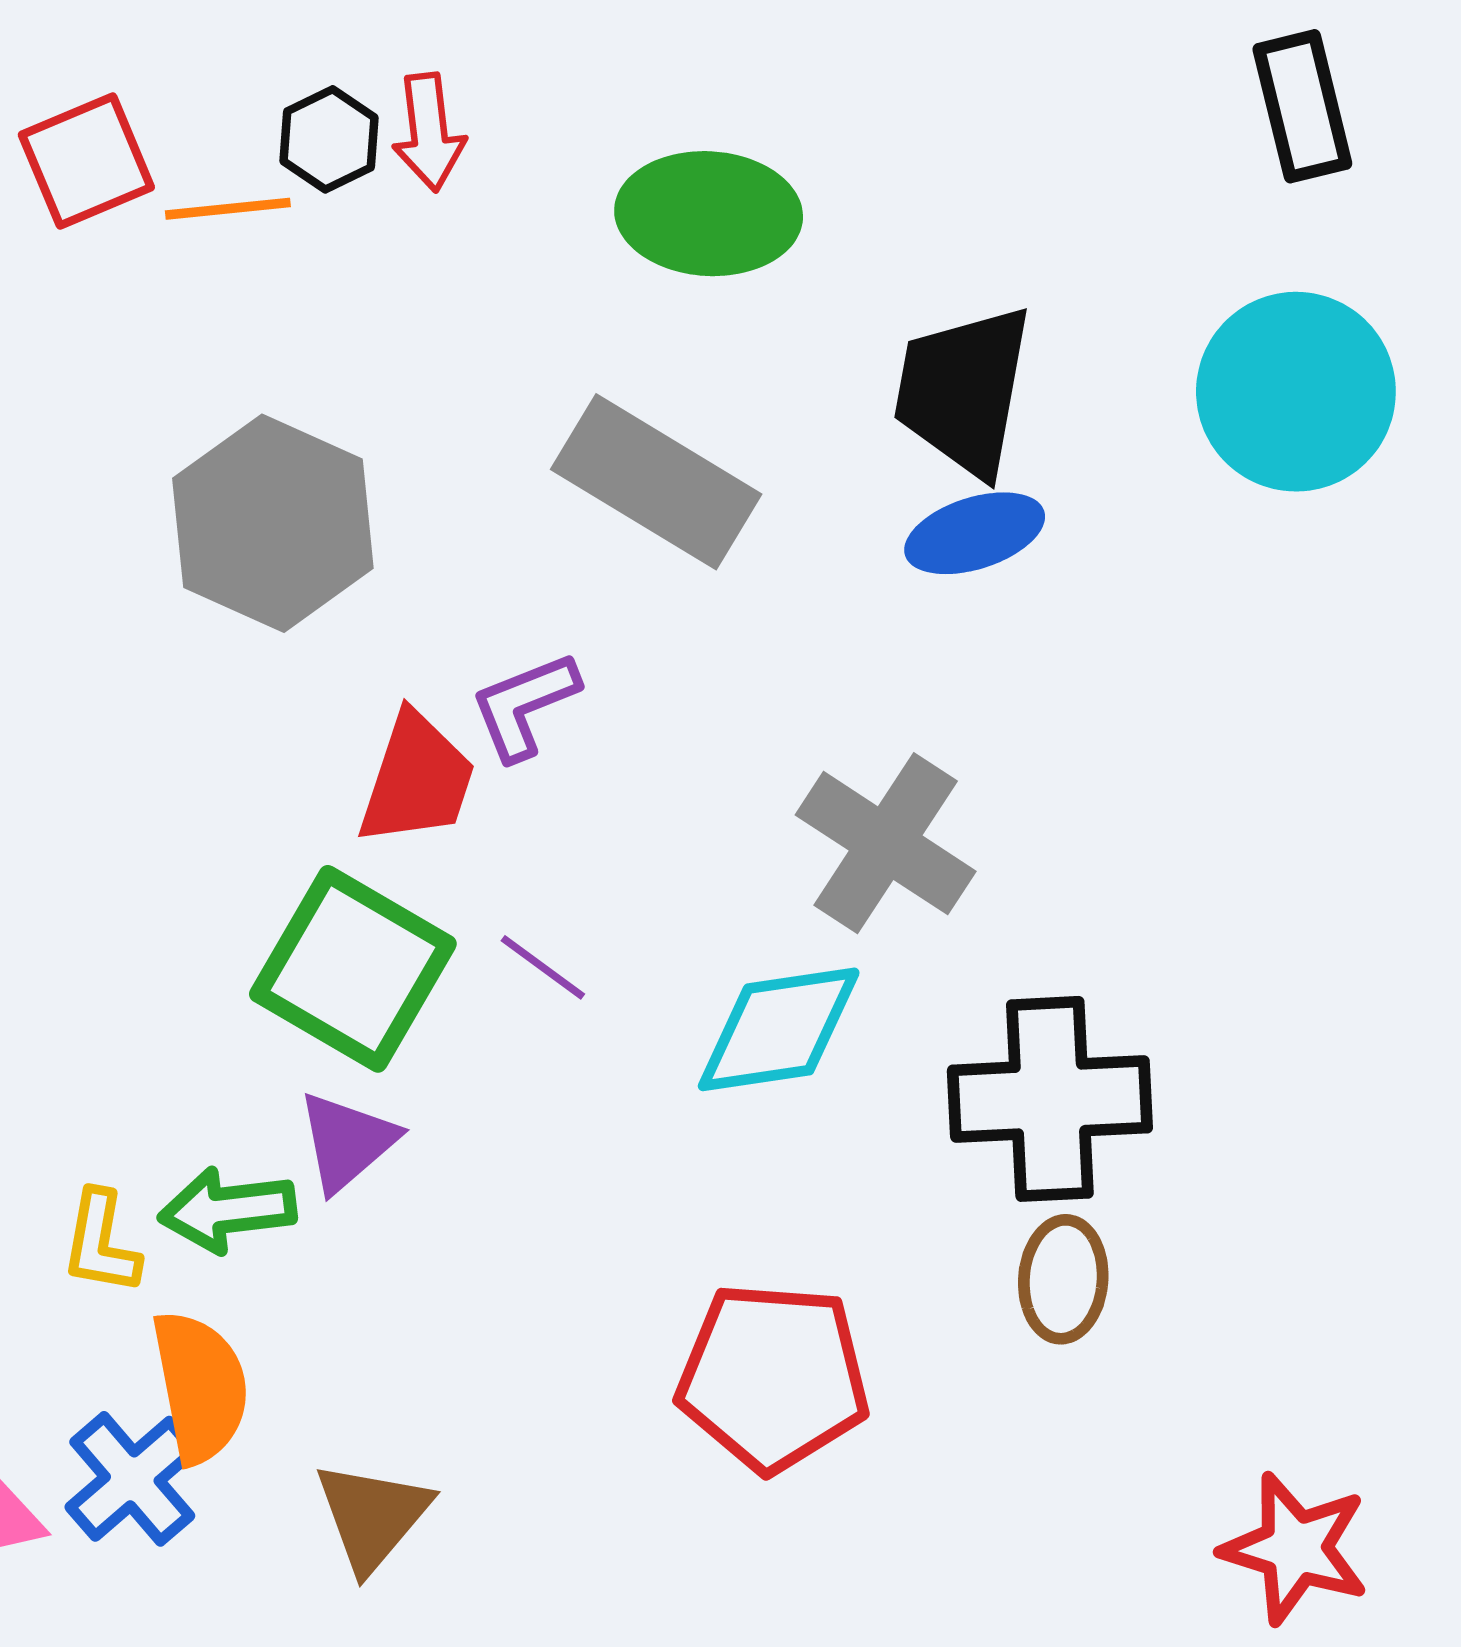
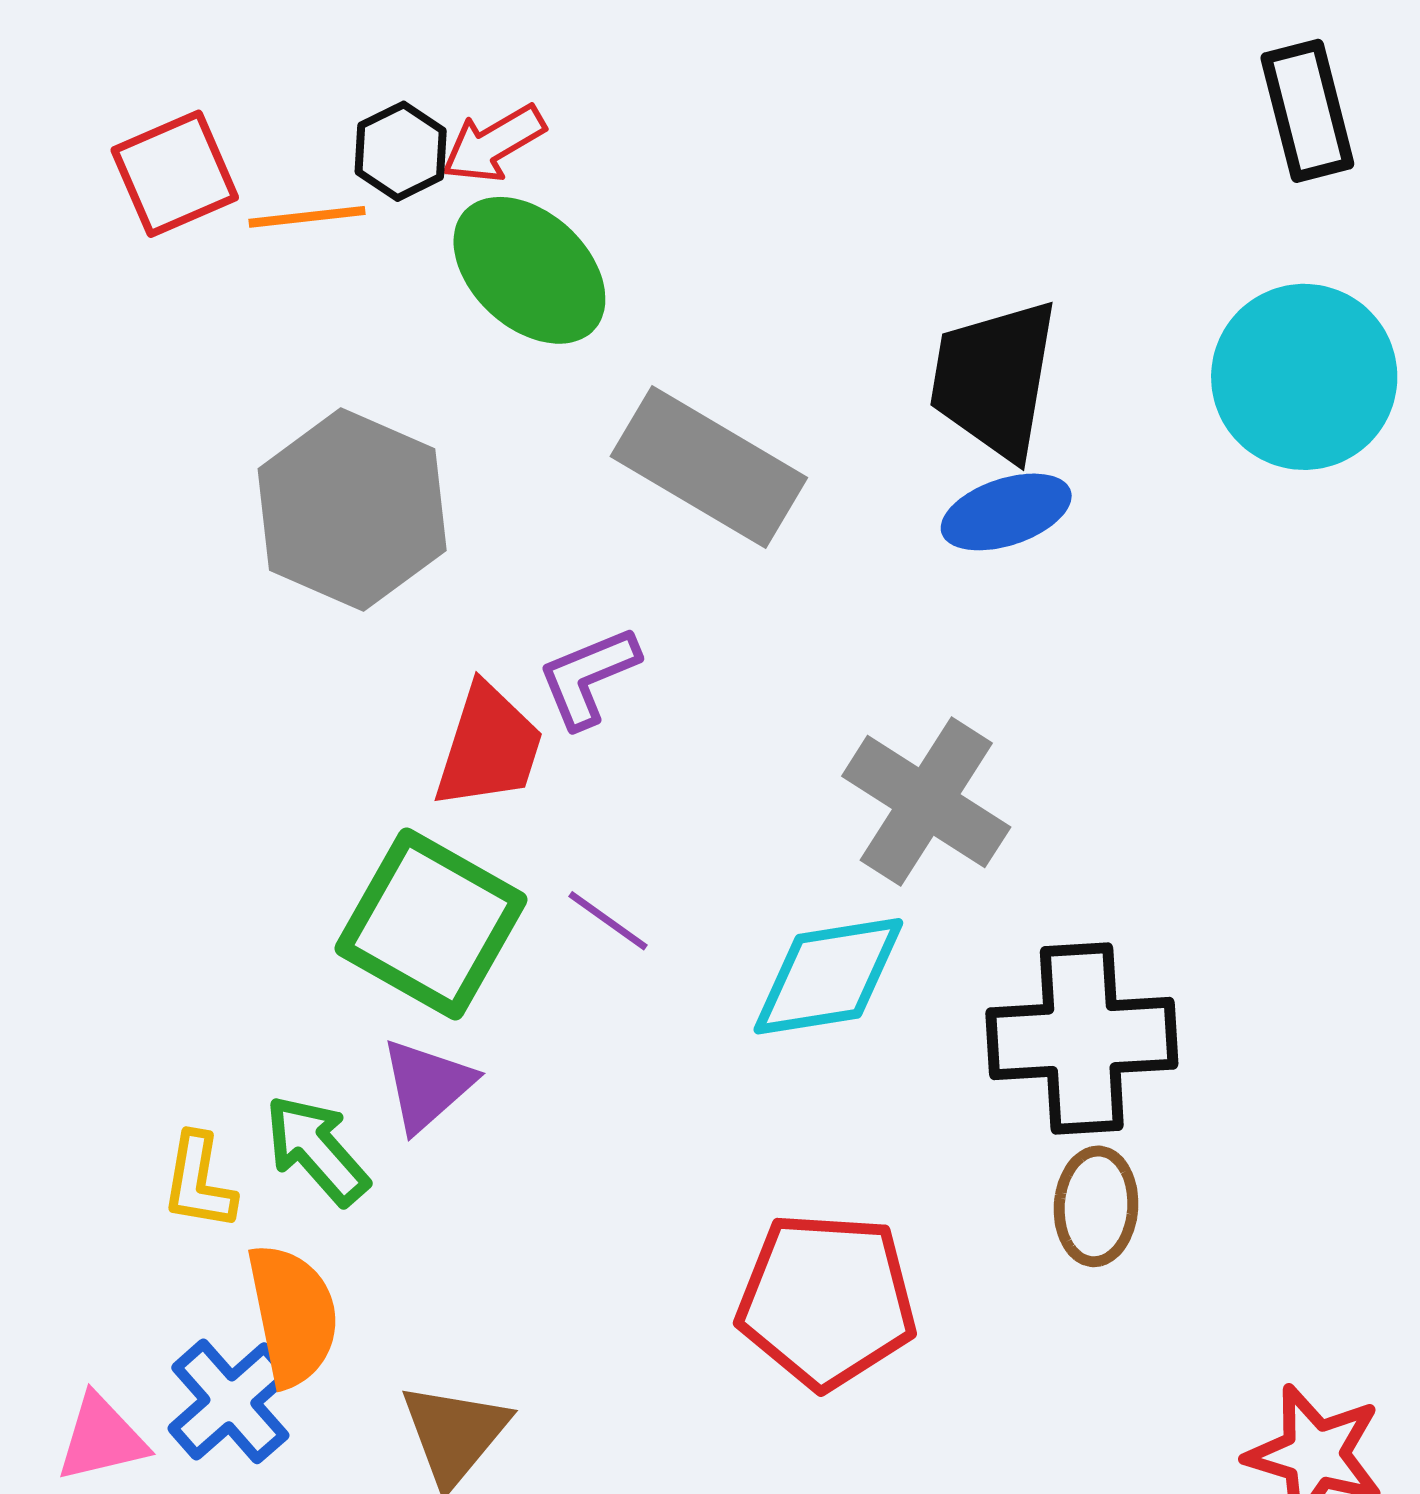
red arrow: (429, 132) -> (494, 144), turned 67
green ellipse: (709, 214) -> (529, 270), moved, turned 40
green arrow: (228, 1210) -> (317, 1150), turned 56

